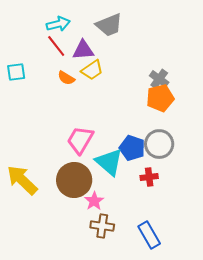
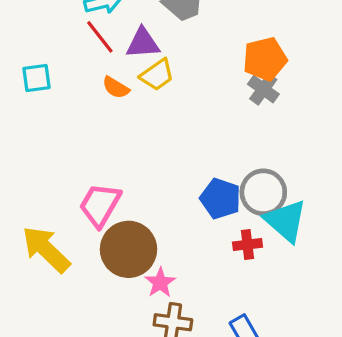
orange pentagon: (160, 98) -> (265, 59), moved
pink trapezoid: (80, 140) -> (100, 205), moved
cyan triangle: (109, 162) -> (286, 221), moved

